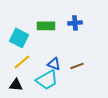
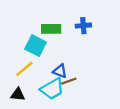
cyan square: (19, 38) -> (36, 46), moved
brown line: (77, 66) -> (69, 81), moved

